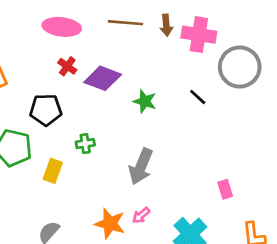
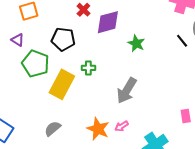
purple diamond: (103, 78) -> (108, 22), turned -44
black line: (198, 97) -> (182, 41), moved
yellow rectangle: (53, 171) -> (62, 84), size x1.6

